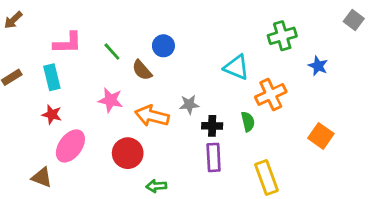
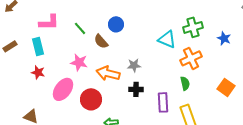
green cross: (282, 36) -> (193, 27), moved
green semicircle: (248, 122) -> (185, 83), moved
black cross: (212, 126) -> (136, 89), moved
pink ellipse: (70, 146) -> (63, 89), moved
purple rectangle: (214, 157) -> (163, 102), moved

